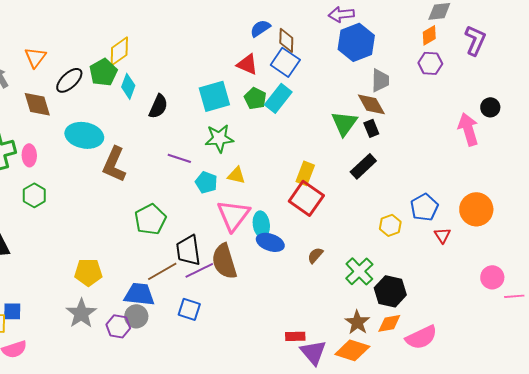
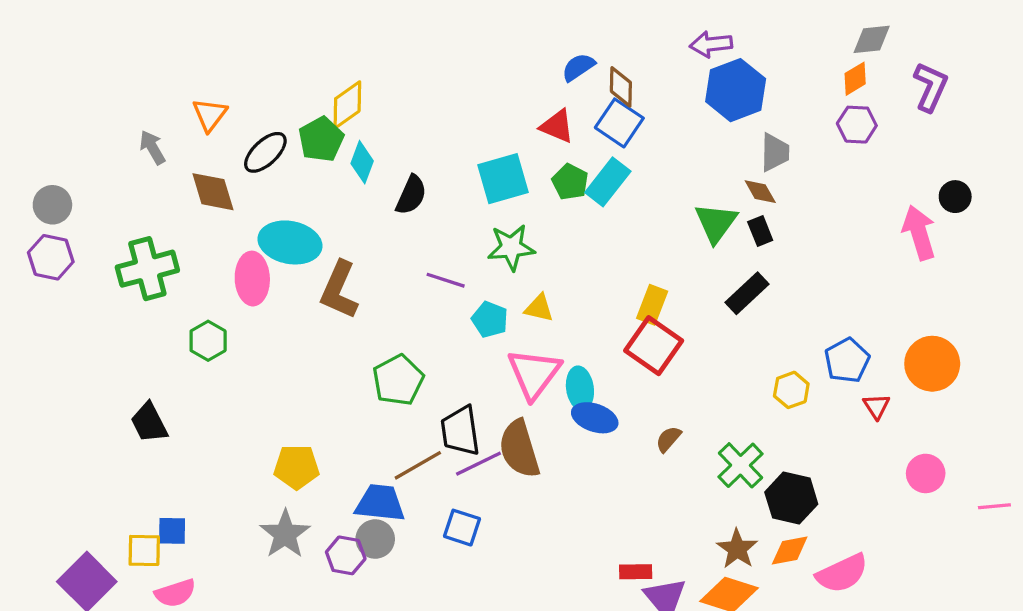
brown diamond: (371, 104) -> (760, 192), size x0.7
pink ellipse: (29, 155) -> (252, 279), moved, size x1.4
pink circle: (492, 277) -> (926, 473), moved

